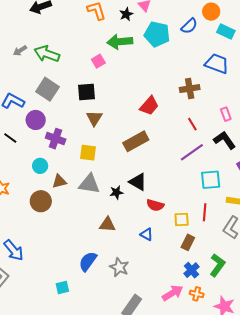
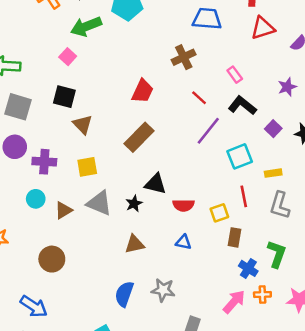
black square: (86, 92) -> (64, 97), turned 36
gray triangle: (89, 184) -> (99, 203), turned 30
brown circle: (41, 201) -> (52, 259), moved

